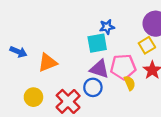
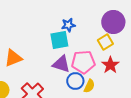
yellow semicircle: (130, 83) -> (89, 86), moved, turned 48
blue circle: (93, 87) -> (75, 81), moved

